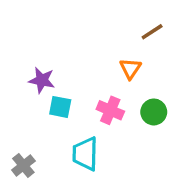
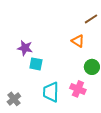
orange triangle: (130, 69) -> (78, 41), turned -32
pink cross: (110, 110) -> (78, 89), moved

